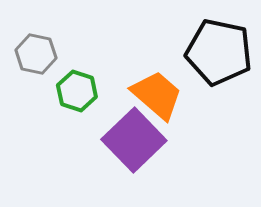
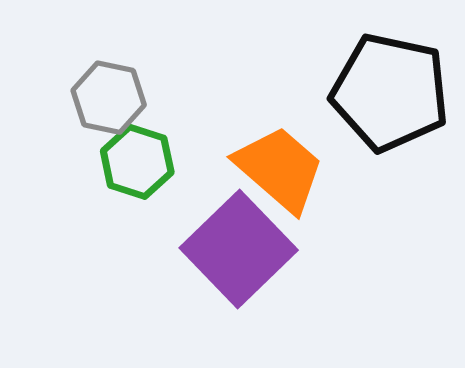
gray hexagon: (36, 54) -> (109, 98), moved

